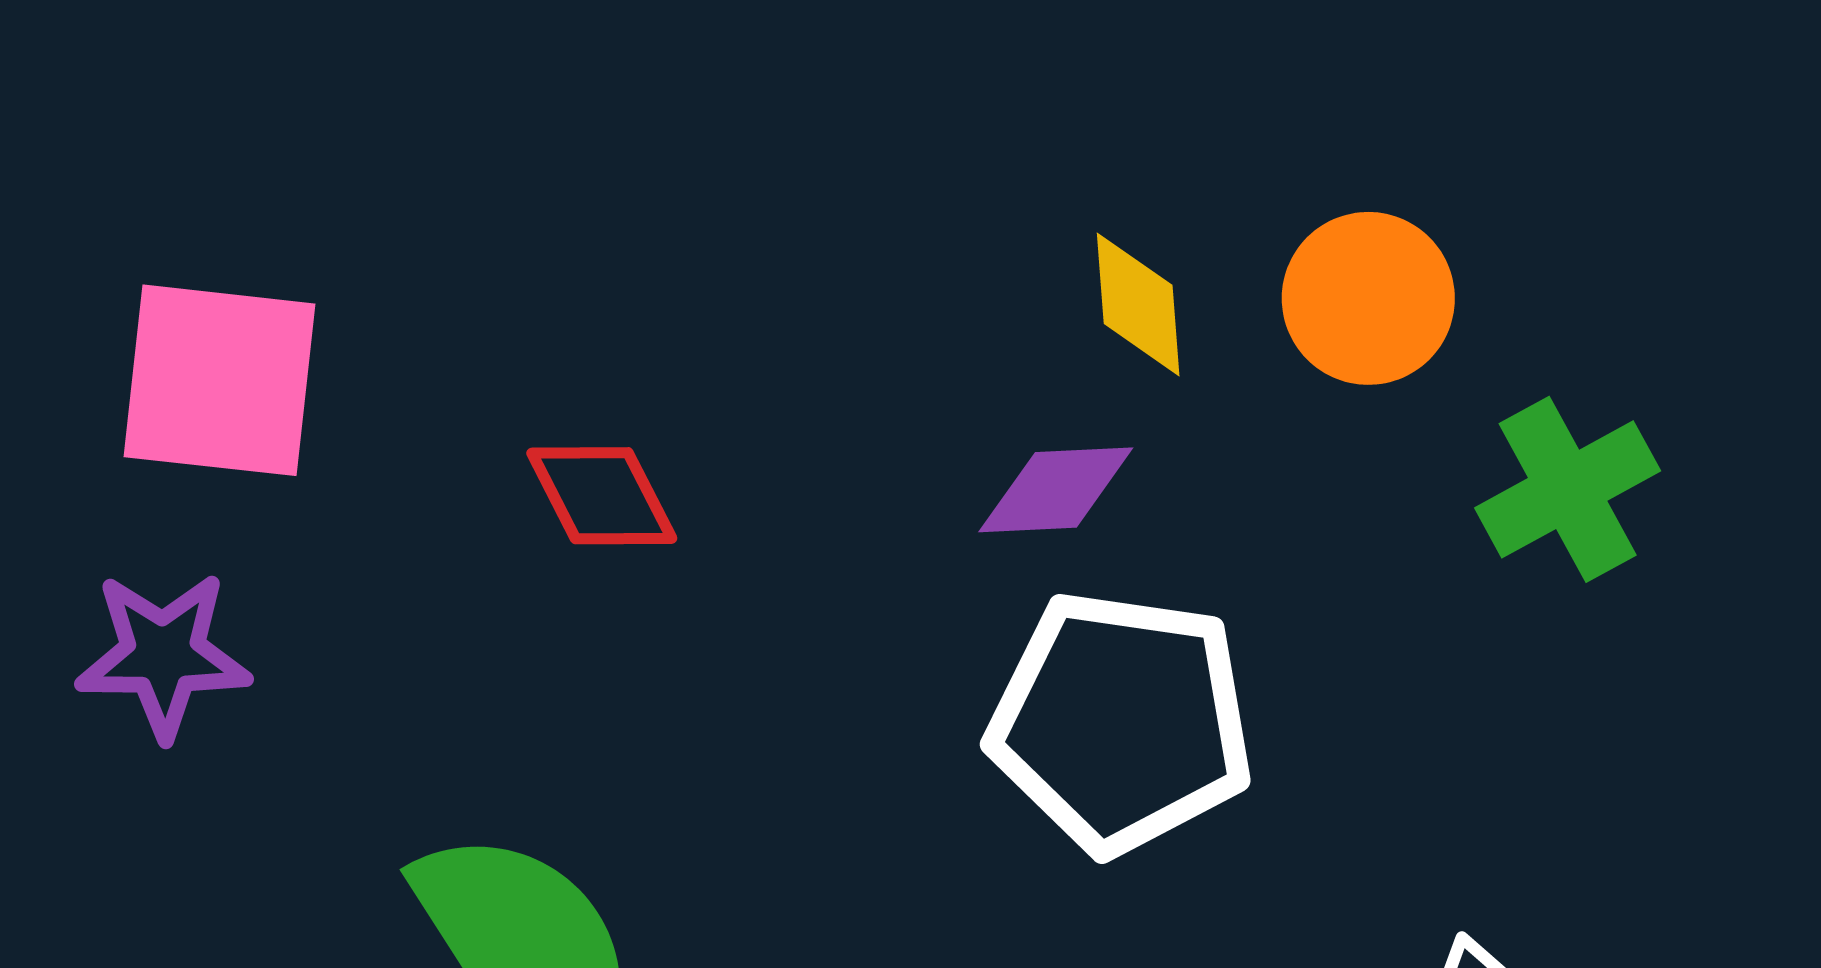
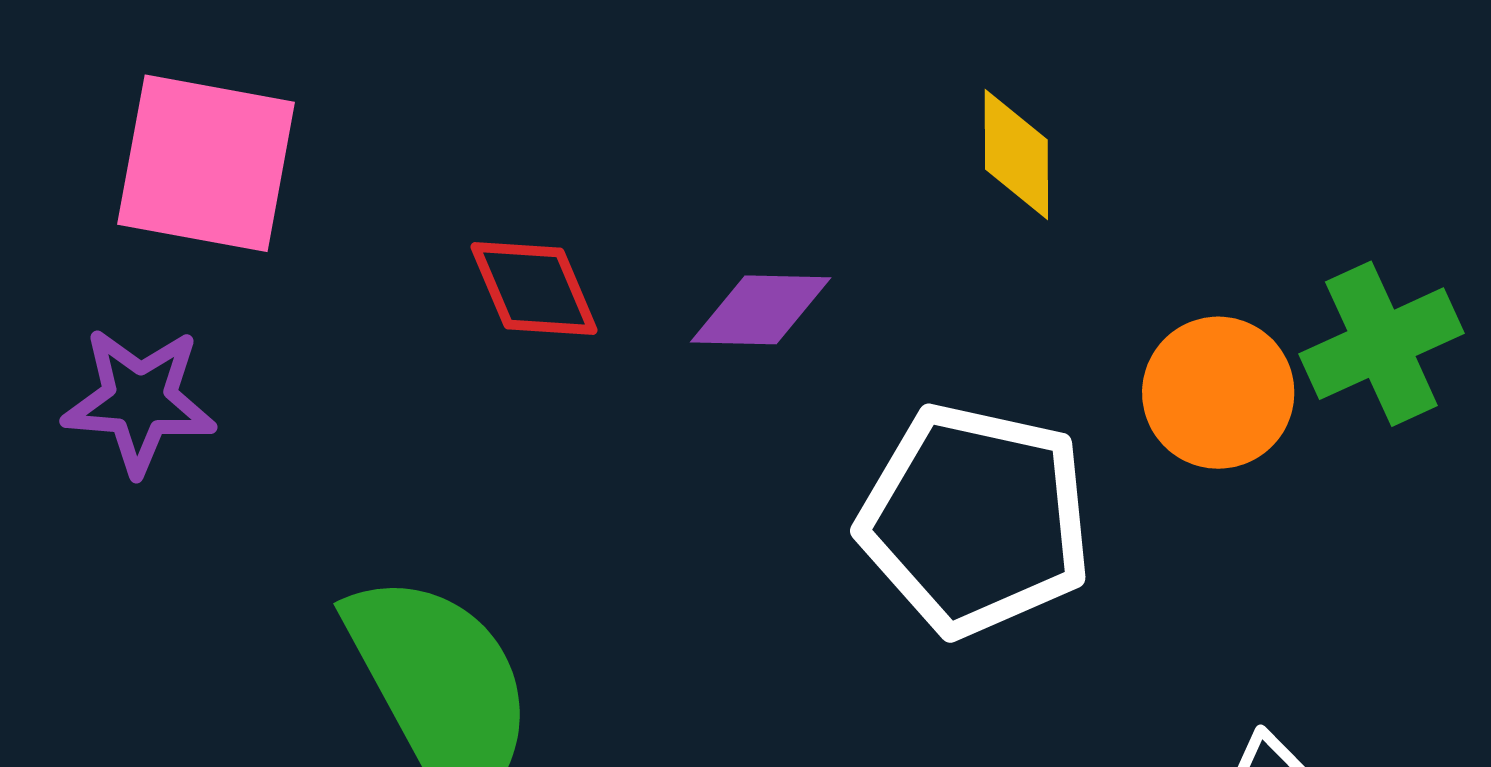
orange circle: (1368, 298) -> (1218, 393), moved
purple diamond: (1056, 490) -> (761, 310), moved

